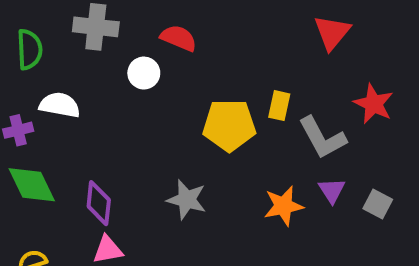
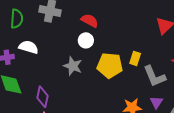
white circle: (144, 73) -> (86, 40), moved
gray star: (187, 200) -> (73, 66), moved

